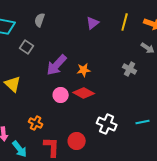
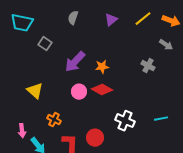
gray semicircle: (40, 20) -> (73, 18), moved
yellow line: (125, 22) -> (143, 19), turned 36
yellow triangle: (13, 84) -> (35, 91), moved

